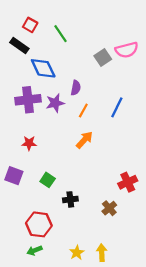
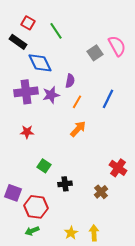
pink semicircle: (127, 50) -> (117, 46), turned -105
purple square: (14, 176) -> (13, 193), moved
red cross: (128, 182) -> (118, 168), turned -30

